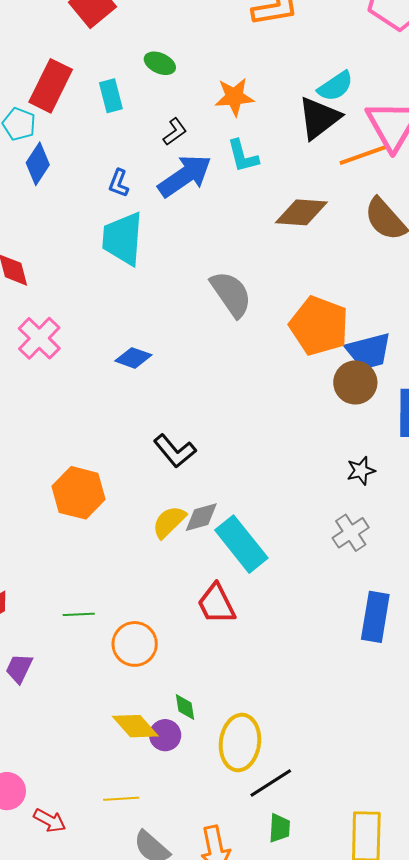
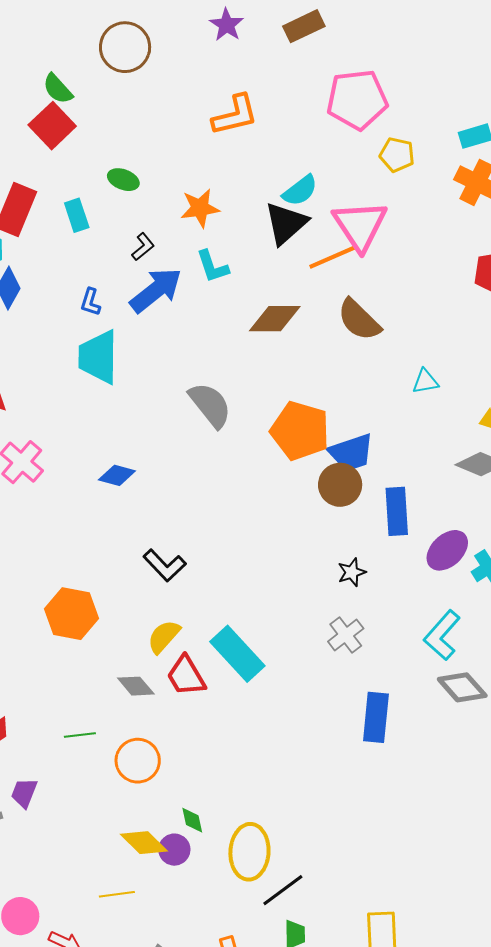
gray diamond: (201, 517) -> (136, 686), moved, turned 69
red trapezoid: (216, 604) -> (186, 676), moved
yellow line: (121, 799) -> (117, 894), moved

